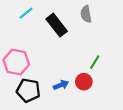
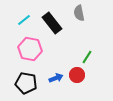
cyan line: (26, 13) -> (24, 20), moved
pink hexagon: (16, 62) -> (30, 49), moved

